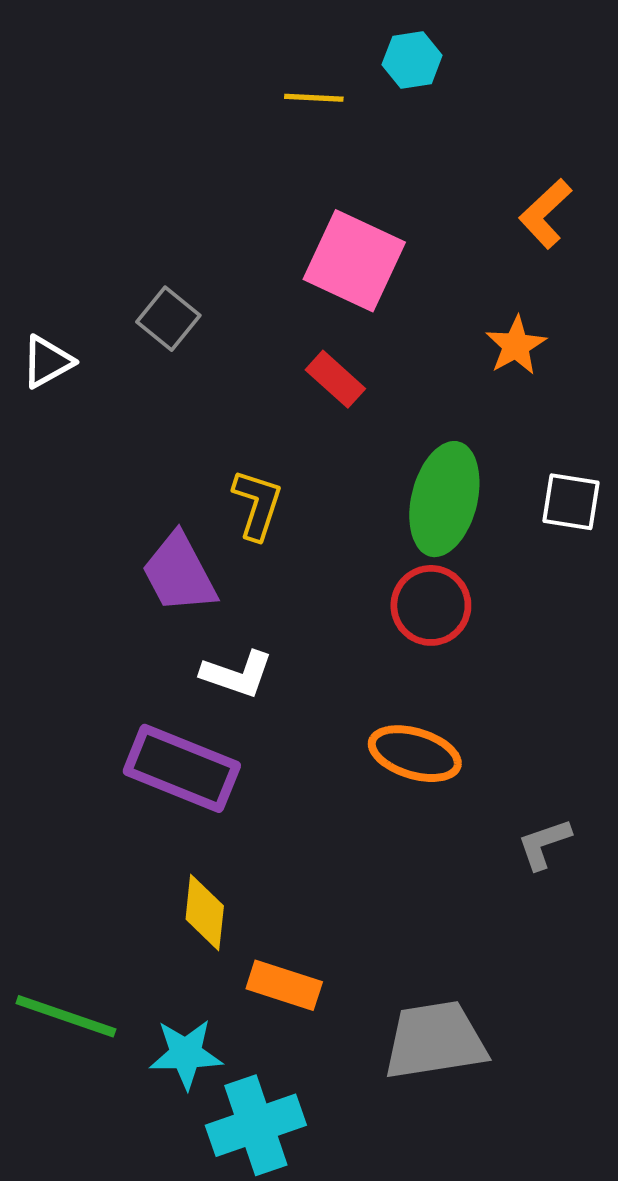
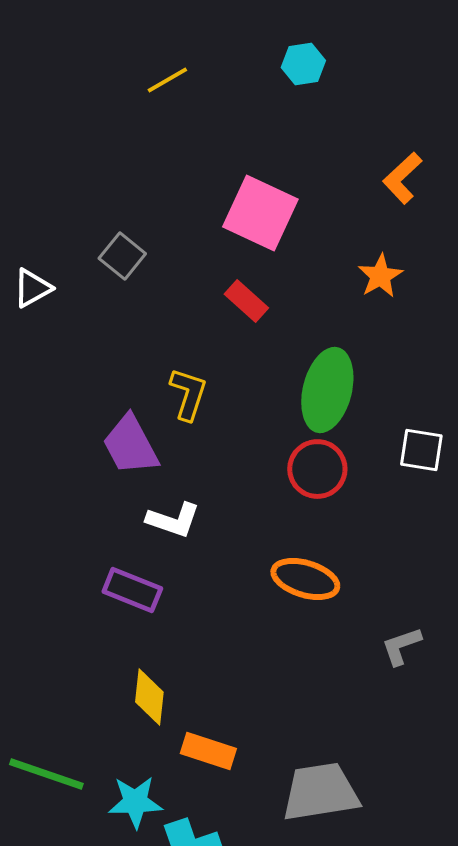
yellow line: (314, 98) -> (167, 80), moved, turned -33
white square: (571, 502) -> (421, 450), moved
purple rectangle: (182, 768) -> (132, 590), size x0.7

